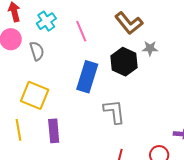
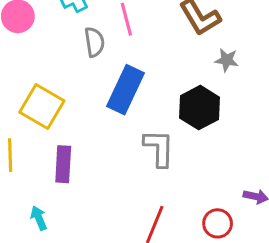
gray semicircle: (37, 51) -> (94, 42), moved
black hexagon: (124, 62) -> (199, 108), moved

